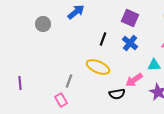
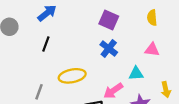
black line: (103, 39) -> (46, 44), moved
yellow ellipse: (98, 67) -> (72, 76), turned -35

